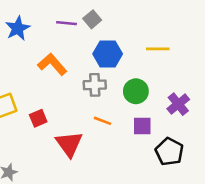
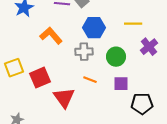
purple cross: (178, 104) -> (149, 47), moved
red square: (38, 118) -> (40, 78), size x1.5
black pentagon: (169, 152) -> (142, 104), turned -30

